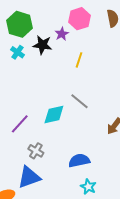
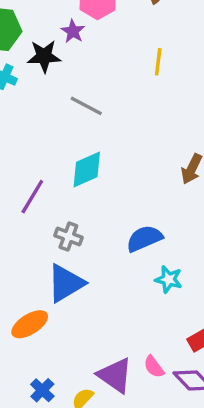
yellow line: (79, 60) -> (158, 62), moved
gray line: (80, 101) -> (86, 106), moved

